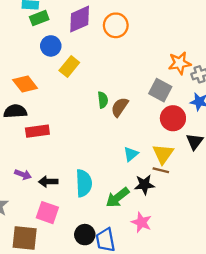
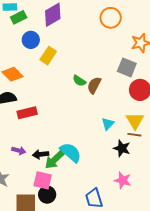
orange circle: (116, 25) -> (111, 18), moved
green semicircle: (103, 100) -> (79, 81), turned 136
cyan semicircle: (84, 183) -> (71, 152), turned -40
black star: (144, 185) -> (122, 148), turned 30
green arrow: (118, 197) -> (54, 160), moved
black circle: (85, 235) -> (47, 195), moved

